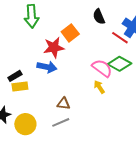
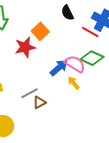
blue arrow: (47, 67) -> (59, 68), moved, turned -48
brown triangle: (64, 104) -> (39, 102), turned -32
gray line: (61, 122) -> (30, 93), moved

